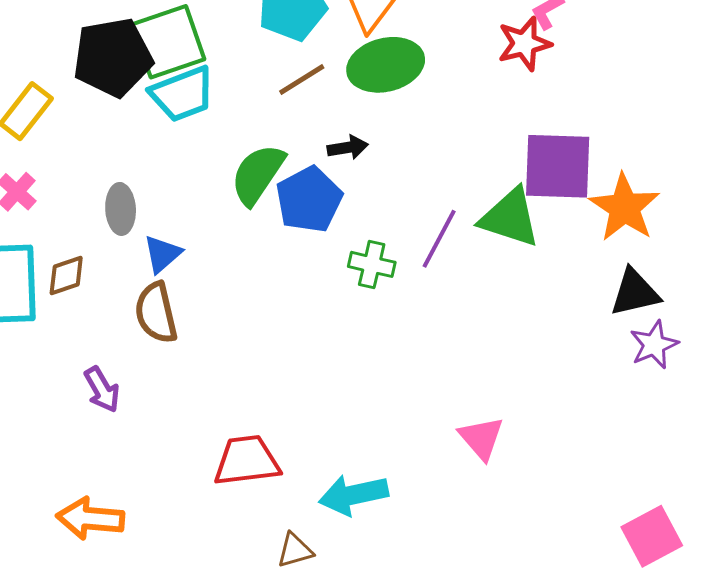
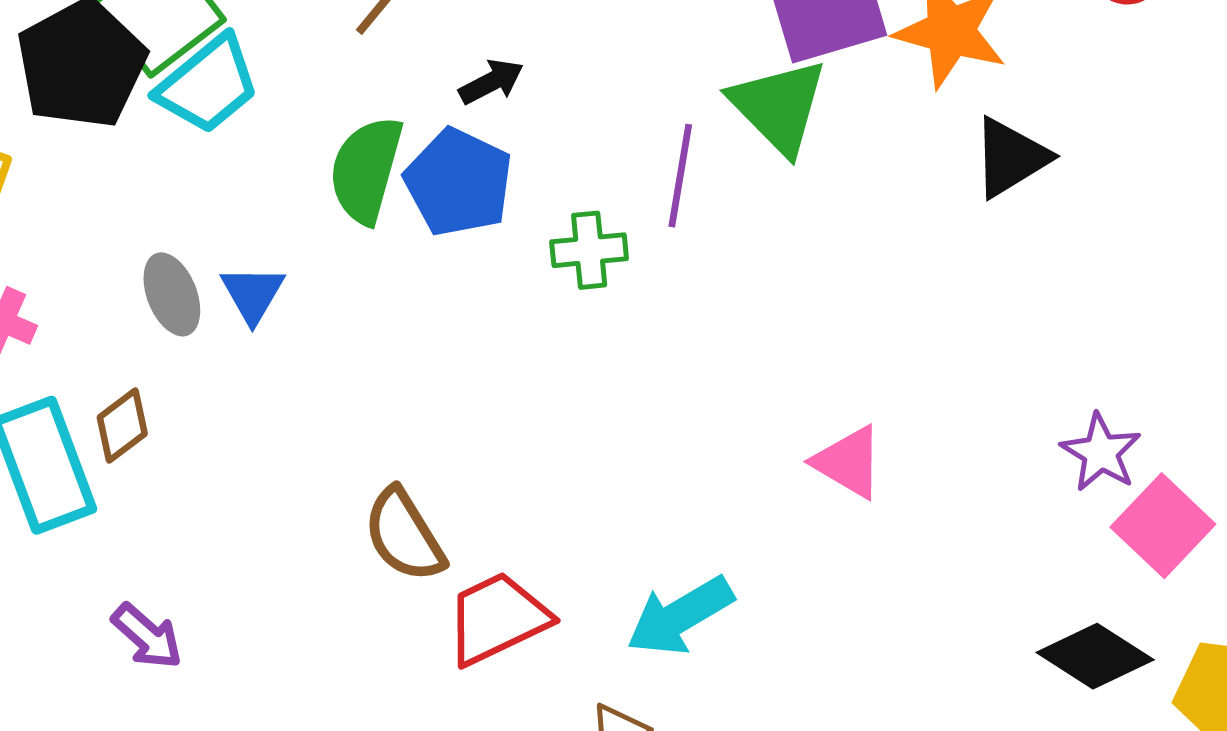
green triangle: (510, 218) -> (779, 106), turned 46
blue triangle: (162, 254) -> (253, 294), moved
brown semicircle: (156, 313) -> (404, 535), moved
purple star: (654, 345) -> (1101, 452), moved
purple arrow: (102, 389) -> (147, 636), moved

